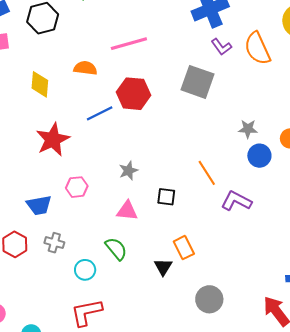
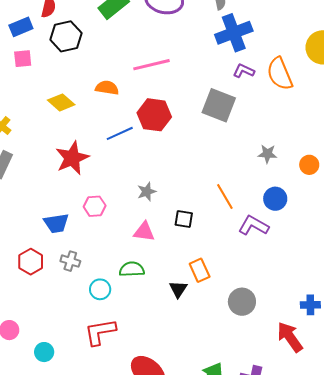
purple L-shape: (221, 47) -> (244, 71), turned 150
yellow diamond: (40, 84) -> (61, 102), turned -56
blue circle: (259, 156) -> (275, 199), moved
green semicircle: (116, 249) -> (132, 269), turned -55
gray circle: (209, 299) -> (242, 302), moved

